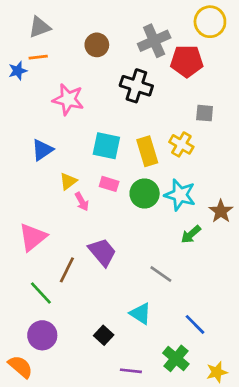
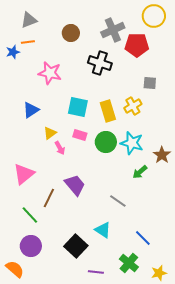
yellow cross: (181, 144) -> (133, 106), turned 30
black square: (104, 335) -> (76, 246), size x1.6

